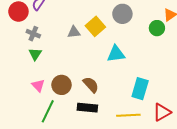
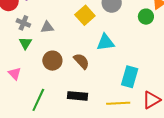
gray triangle: (74, 32) -> (47, 27), moved
pink triangle: (38, 85) -> (15, 74), moved
brown circle: (62, 85) -> (52, 61), moved
brown semicircle: (91, 85) -> (81, 61), moved

